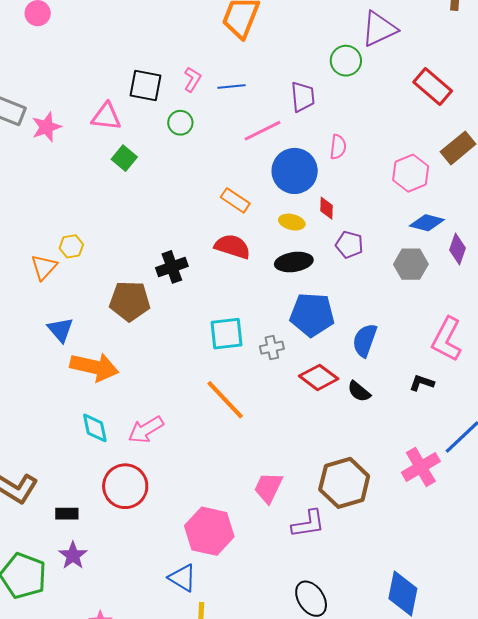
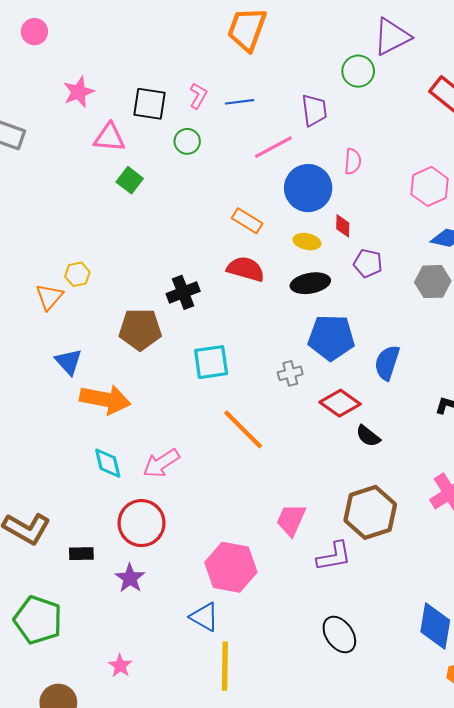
pink star: (46, 127) -> (79, 92), moved
cyan square: (227, 334) -> (211, 362), moved
black semicircle: (359, 391) -> (368, 436), moved
purple star: (73, 555) -> (130, 578), moved

